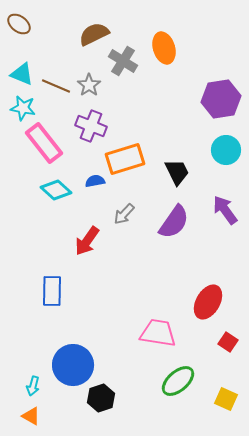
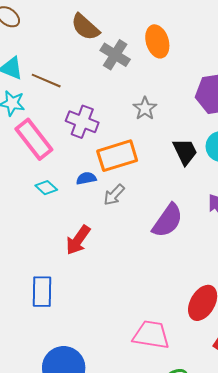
brown semicircle: (94, 34) -> (85, 27), turned -112
gray star: (89, 85) -> (145, 108), moved
black trapezoid: (177, 172) -> (185, 152), moved
cyan diamond: (56, 190) -> (46, 188), size x0.7
gray arrow: (124, 214) -> (114, 195), moved

